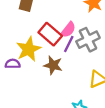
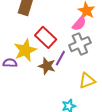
pink semicircle: (68, 30) -> (79, 24), moved
purple line: (69, 44) -> (60, 58), moved

